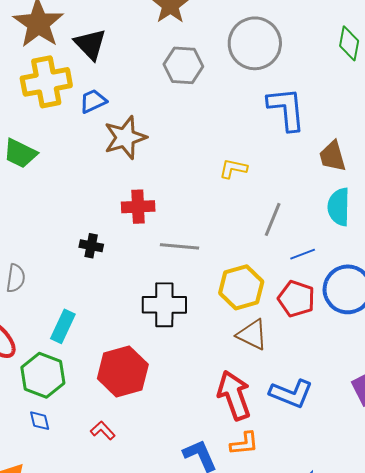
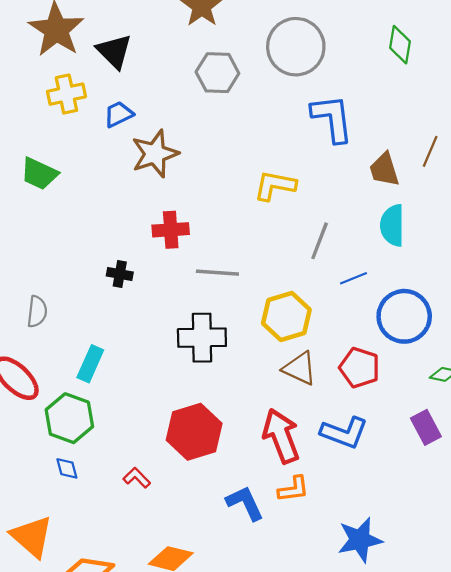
yellow cross: (46, 82) -> (66, 94), size x0.7
yellow L-shape: (233, 169) -> (275, 186), size x1.4
red pentagon: (296, 299) -> (360, 368), moved
red hexagon: (123, 372) -> (194, 432), moved

